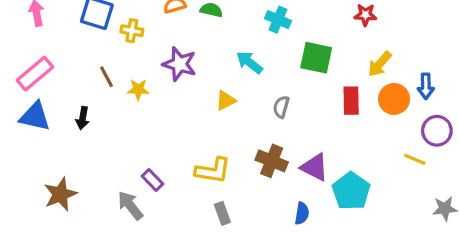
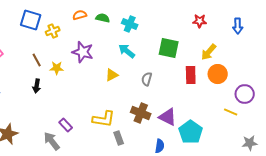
cyan cross: (278, 20) -> (130, 24), moved
yellow cross: (132, 31) -> (53, 31), turned -32
blue arrow: (426, 86) -> (238, 26), moved
black arrow: (83, 118) -> (37, 86), moved
gray rectangle: (222, 213) -> (119, 138), moved

